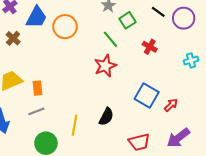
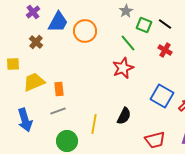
black line: (158, 12) -> (165, 24), moved
green square: (127, 20) -> (144, 25), turned -35

